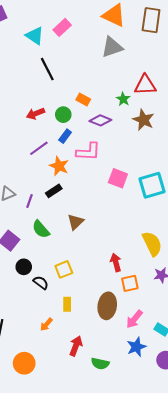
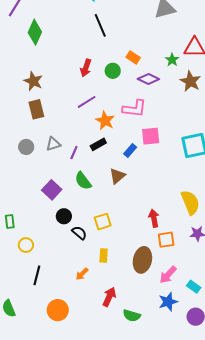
red arrow: (36, 114) -> (86, 68), turned -54
blue rectangle: (65, 136) -> (130, 150), moved
pink square: (118, 178) -> (151, 136), moved, turned -30

